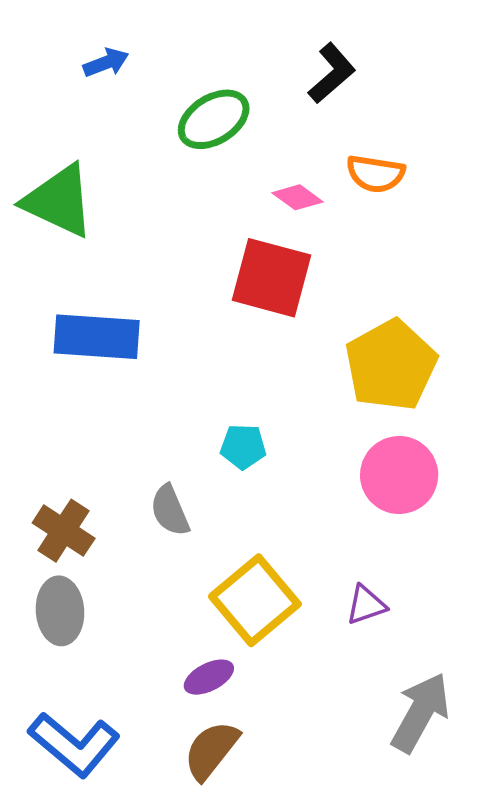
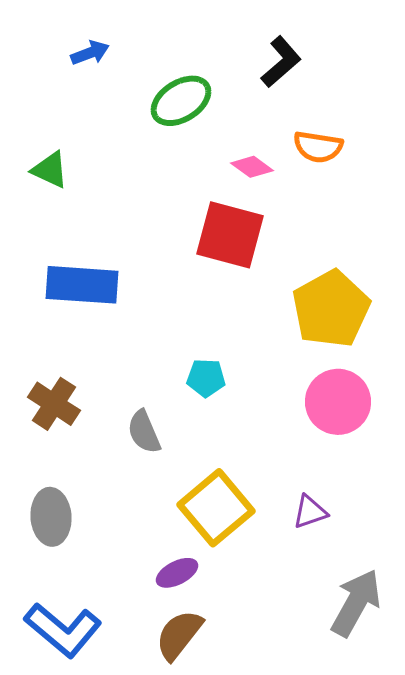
green triangle: (59, 201) -> (50, 170), size x0.6
brown cross: (64, 531) -> (54, 404), moved

